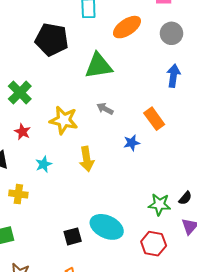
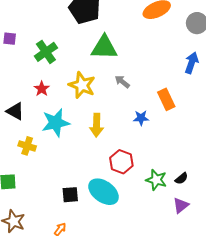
green triangle: (99, 66) -> (104, 47), moved
cyan star: (44, 164) -> (56, 123), size x1.8
red hexagon: (154, 244) -> (121, 162), moved

